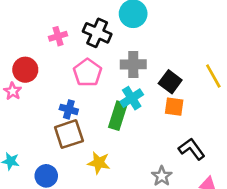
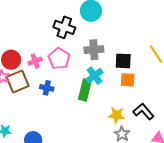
pink cross: (58, 36) -> (35, 61), moved
black square: (170, 82) -> (123, 61), turned -30
brown square: (69, 134) -> (18, 82), moved
yellow star: (99, 163) -> (116, 115), moved

